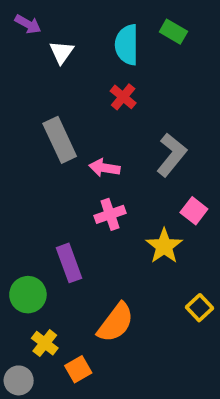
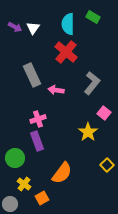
purple arrow: (28, 24) -> (15, 27), moved
red cross: (123, 97) -> (66, 52), size x1.6
pink cross: (110, 214) -> (38, 119), moved

